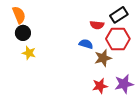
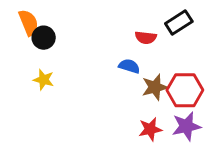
black circle: (23, 33) -> (44, 38), moved
red hexagon: (118, 39) -> (185, 90), moved

